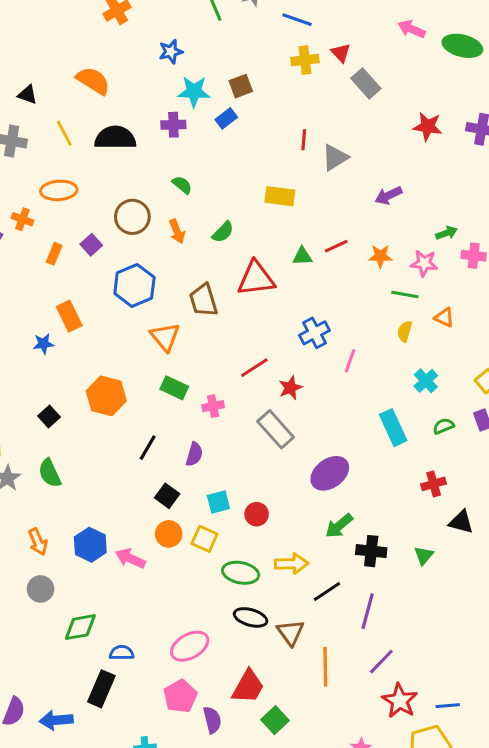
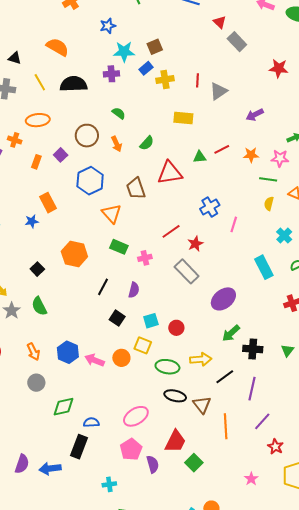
yellow cross: (305, 60) -> (165, 79), moved
orange circle: (169, 534) -> (121, 358), moved
red star: (400, 701) -> (275, 447), size x0.7

